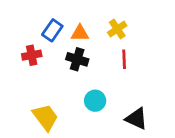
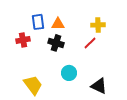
yellow cross: (117, 29) -> (98, 25), moved, turned 32
blue rectangle: (52, 30) -> (38, 22), turned -42
red line: (124, 59) -> (90, 43), turned 48

